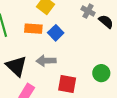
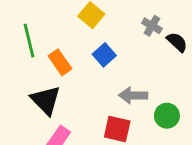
orange rectangle: (33, 29) -> (60, 62), moved, turned 48
gray arrow: (46, 61) -> (133, 95), moved

